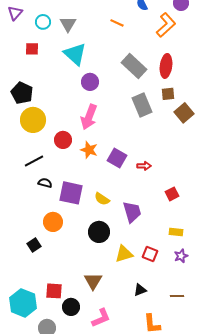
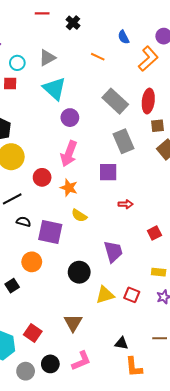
cyan circle: (43, 22) -> (17, 63), moved
gray triangle: (68, 24) -> (47, 58), turned 30
brown square: (168, 94) -> (158, 126), moved
purple square: (117, 158) -> (108, 172), moved, turned -30
yellow semicircle: (102, 199) -> (79, 215), moved
black triangle: (140, 290) -> (121, 343), moved, turned 32
red square: (54, 291) -> (33, 333), turned 30
black circle: (71, 307) -> (50, 364), moved

